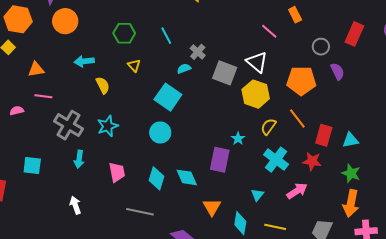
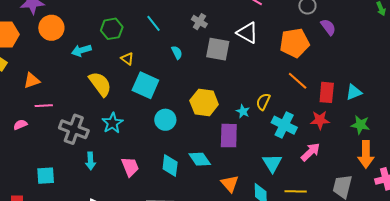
gray cross: (198, 52) -> (199, 22), moved
cyan arrow: (84, 61) -> (81, 50), moved
cyan semicircle: (184, 69) -> (177, 53), turned 96
yellow semicircle: (103, 85) -> (100, 84), size x1.5
yellow hexagon: (256, 94) -> (204, 102), moved
cyan square: (168, 97) -> (145, 85), moved
yellow semicircle: (268, 127) -> (263, 102), moved
cyan triangle: (257, 195) -> (272, 163), size x1.5

